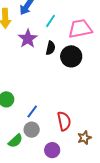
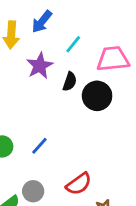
blue line: (32, 112) -> (39, 146), moved
red semicircle: (64, 121) -> (79, 184), turned 60

